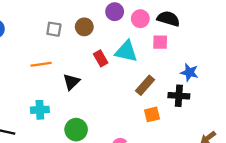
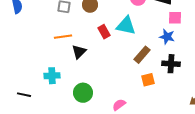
pink square: (160, 42) -> (175, 18), moved
orange line: (41, 64) -> (63, 37), moved
blue star: (189, 72) -> (167, 37), moved

